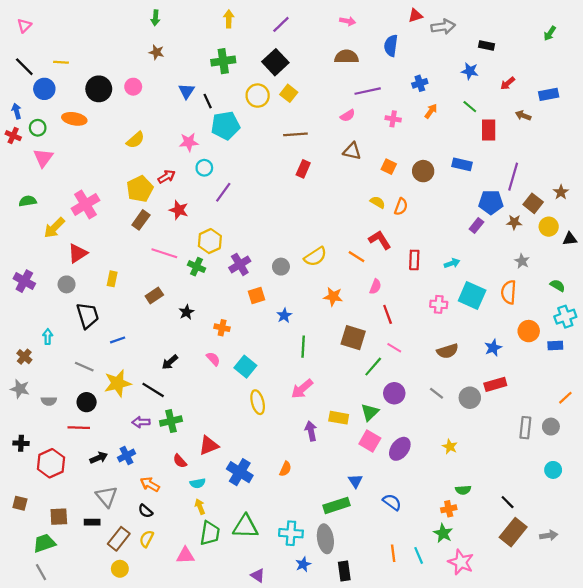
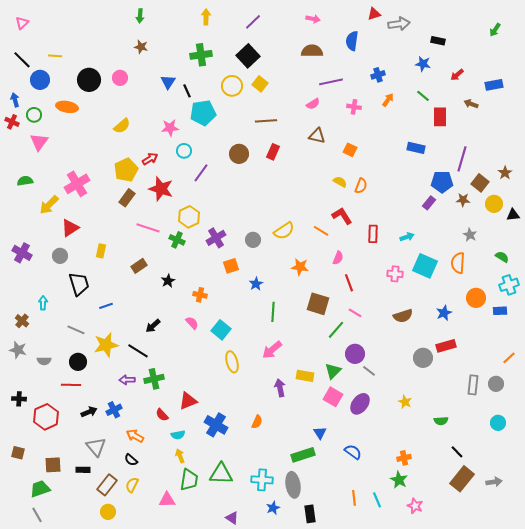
brown circle: (423, 171) -> (239, 154), moved
red star: (179, 210) -> (161, 189), size x1.4
gray line: (436, 393) -> (369, 371), moved
green semicircle: (463, 490) -> (441, 421), moved
pink star: (461, 562) -> (415, 506), size x0.7

